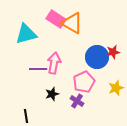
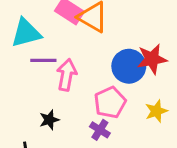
red star: (113, 52) -> (152, 59), size x1.5
purple line: (38, 69) -> (43, 60), moved
black star: (52, 94) -> (49, 120), moved

